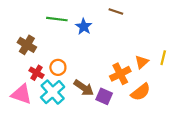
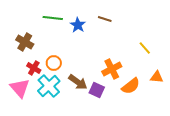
brown line: (116, 12) -> (105, 19), moved
yellow line: (163, 58) -> (145, 48), moved, turned -56
orange triangle: (142, 62) -> (157, 77), moved, turned 48
pink triangle: (21, 94) -> (20, 88), turned 30

